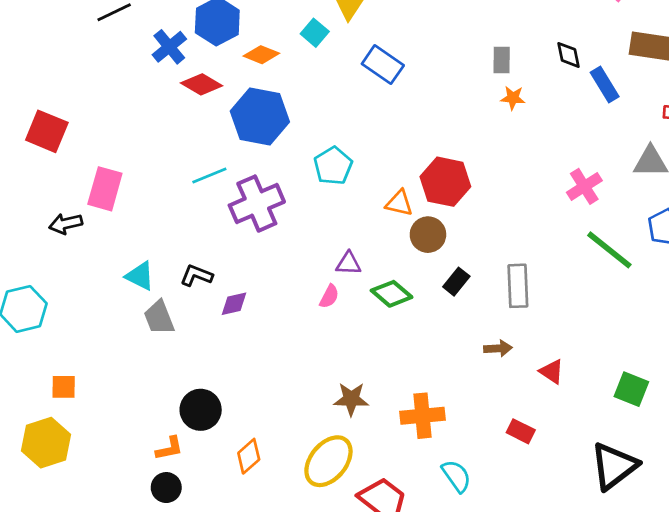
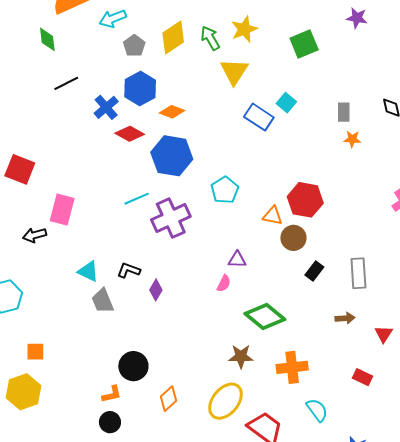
cyan square: (315, 33) -> (286, 103), moved
green diamond: (392, 294) -> (265, 317), moved, size x1.4
purple diamond: (234, 304) -> (156, 290), turned -45
red triangle: (552, 371) -> (384, 334), turned 30

